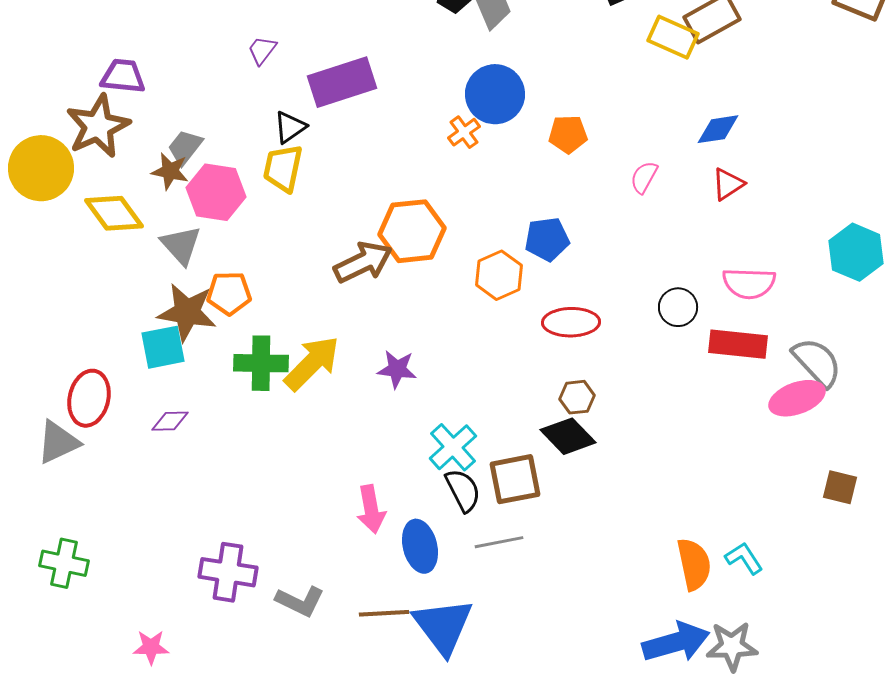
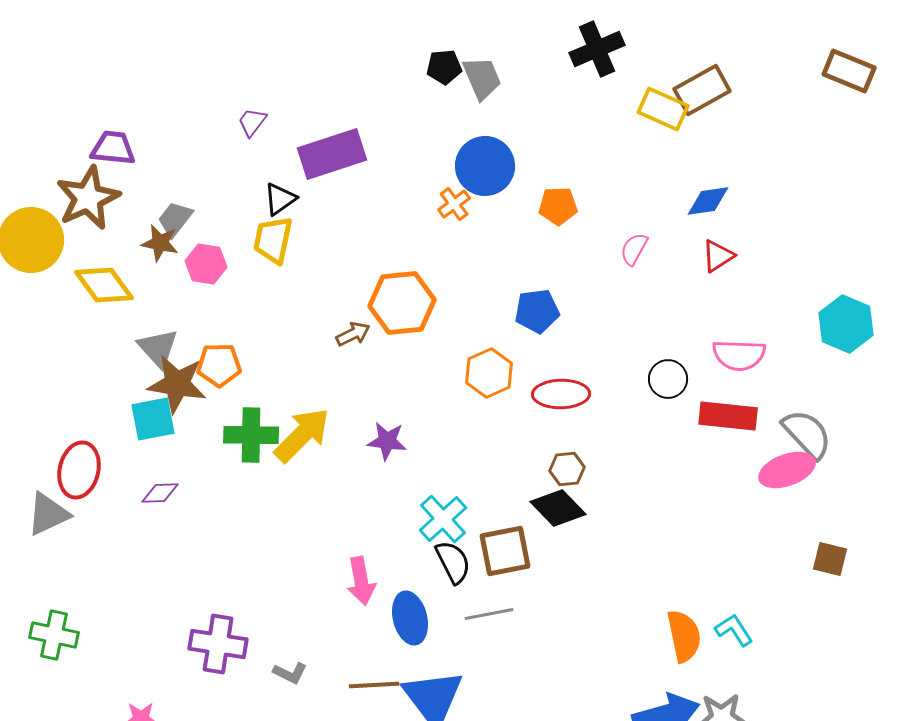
pink hexagon: (216, 192) -> (206, 264), size x0.7
gray triangle: (181, 245) -> (158, 348), moved
brown arrow: (363, 262) -> (353, 334), size x0.6
orange hexagon: (499, 275) -> (489, 373), moved
gray L-shape: (300, 601) -> (290, 673), size x0.7

